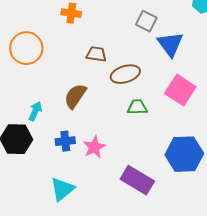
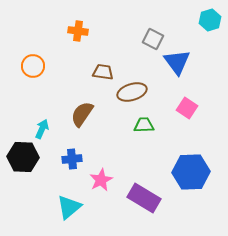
orange circle: (26, 48) -> (33, 66), size x0.7
pink square: (180, 90) -> (187, 108), size x0.7
pink star: (94, 147) -> (101, 180), moved

